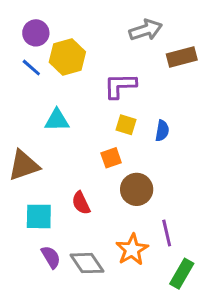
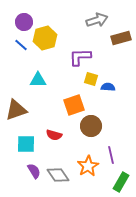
yellow square: (126, 125) -> (91, 79), moved
blue semicircle: (162, 131) -> (108, 87), turned -96
orange square: (111, 158) -> (74, 105), size x1.5
red semicircle: (81, 203) -> (54, 135), turned -49

